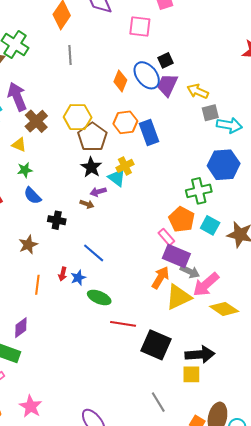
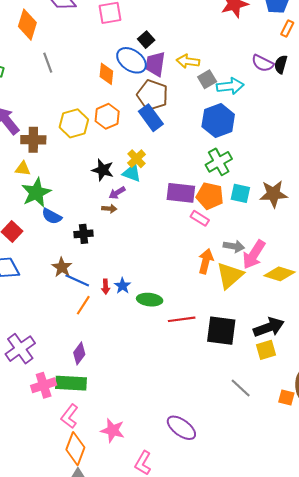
brown cross: (36, 121) -> (33, 140), turned -30
orange hexagon: (125, 122) -> (107, 116), moved
brown pentagon: (92, 137) -> (153, 95), moved
blue hexagon: (224, 165) -> (218, 120), moved
green star: (25, 170) -> (36, 193), size x1.8
blue line: (94, 253) -> (77, 280), moved
purple rectangle: (176, 256) -> (181, 193), moved
orange line: (37, 285) -> (83, 305), turned 42

